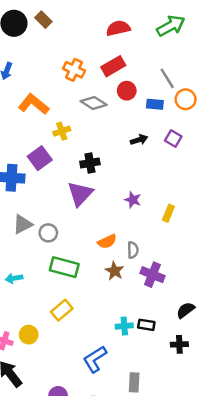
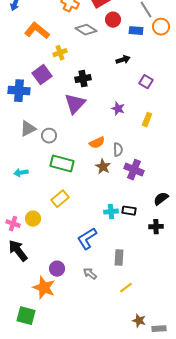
purple square: (173, 139) -> (146, 82), moved

